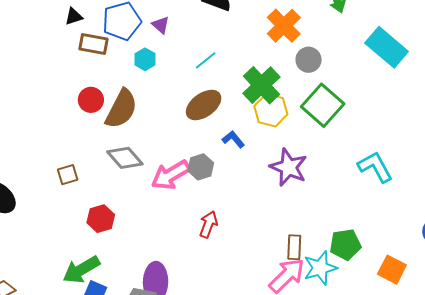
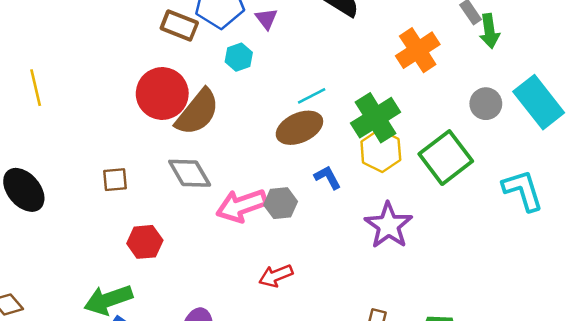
cyan line: (206, 60) -> (312, 96), moved
gray circle: (309, 60) -> (486, 104), moved
red circle: (91, 100) -> (162, 93), size x1.6
cyan L-shape: (375, 167) -> (523, 190), moved
red arrow: (208, 224) -> (276, 276), turned -144

